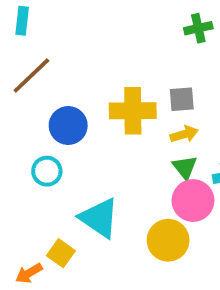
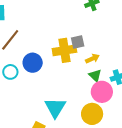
gray square: (182, 99) -> (78, 42), moved
cyan circle: (47, 171) -> (10, 72), moved
cyan triangle: (99, 218) -> (55, 108), turned 35

